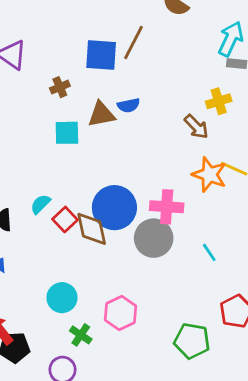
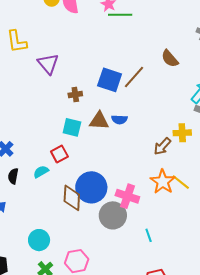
brown arrow: (196, 127) -> (162, 146), turned 72
red square: (65, 219) -> (59, 154), moved

